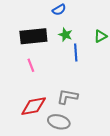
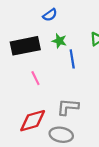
pink line: (31, 65) -> (35, 78), moved

